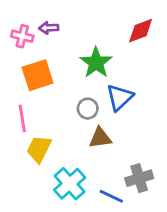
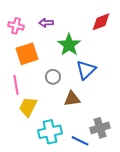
purple arrow: (49, 28) -> (46, 23), moved
gray circle: (88, 109) -> (53, 77), moved
cyan cross: (70, 184) -> (50, 132), turned 30

